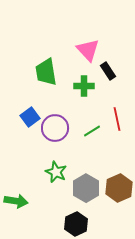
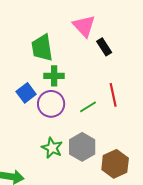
green cross: (84, 86) -> (54, 76), moved
gray hexagon: (86, 188) -> (82, 147), moved

